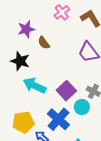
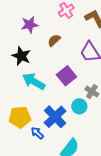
brown semicircle: (44, 43) -> (54, 40), moved, turned 80
purple square: (66, 91) -> (66, 76), moved

